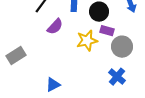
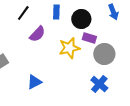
blue triangle: (53, 85) -> (34, 82), moved

